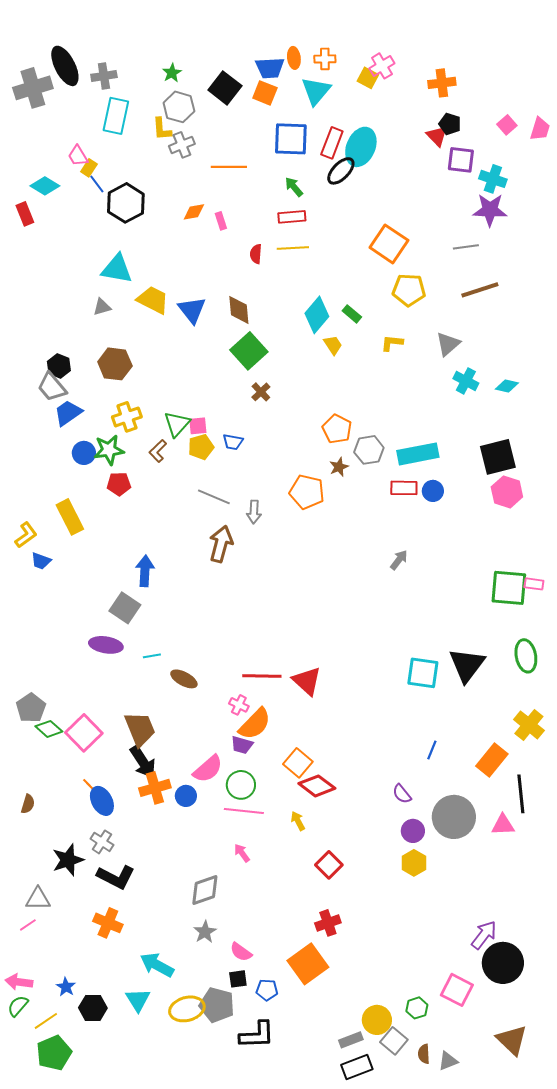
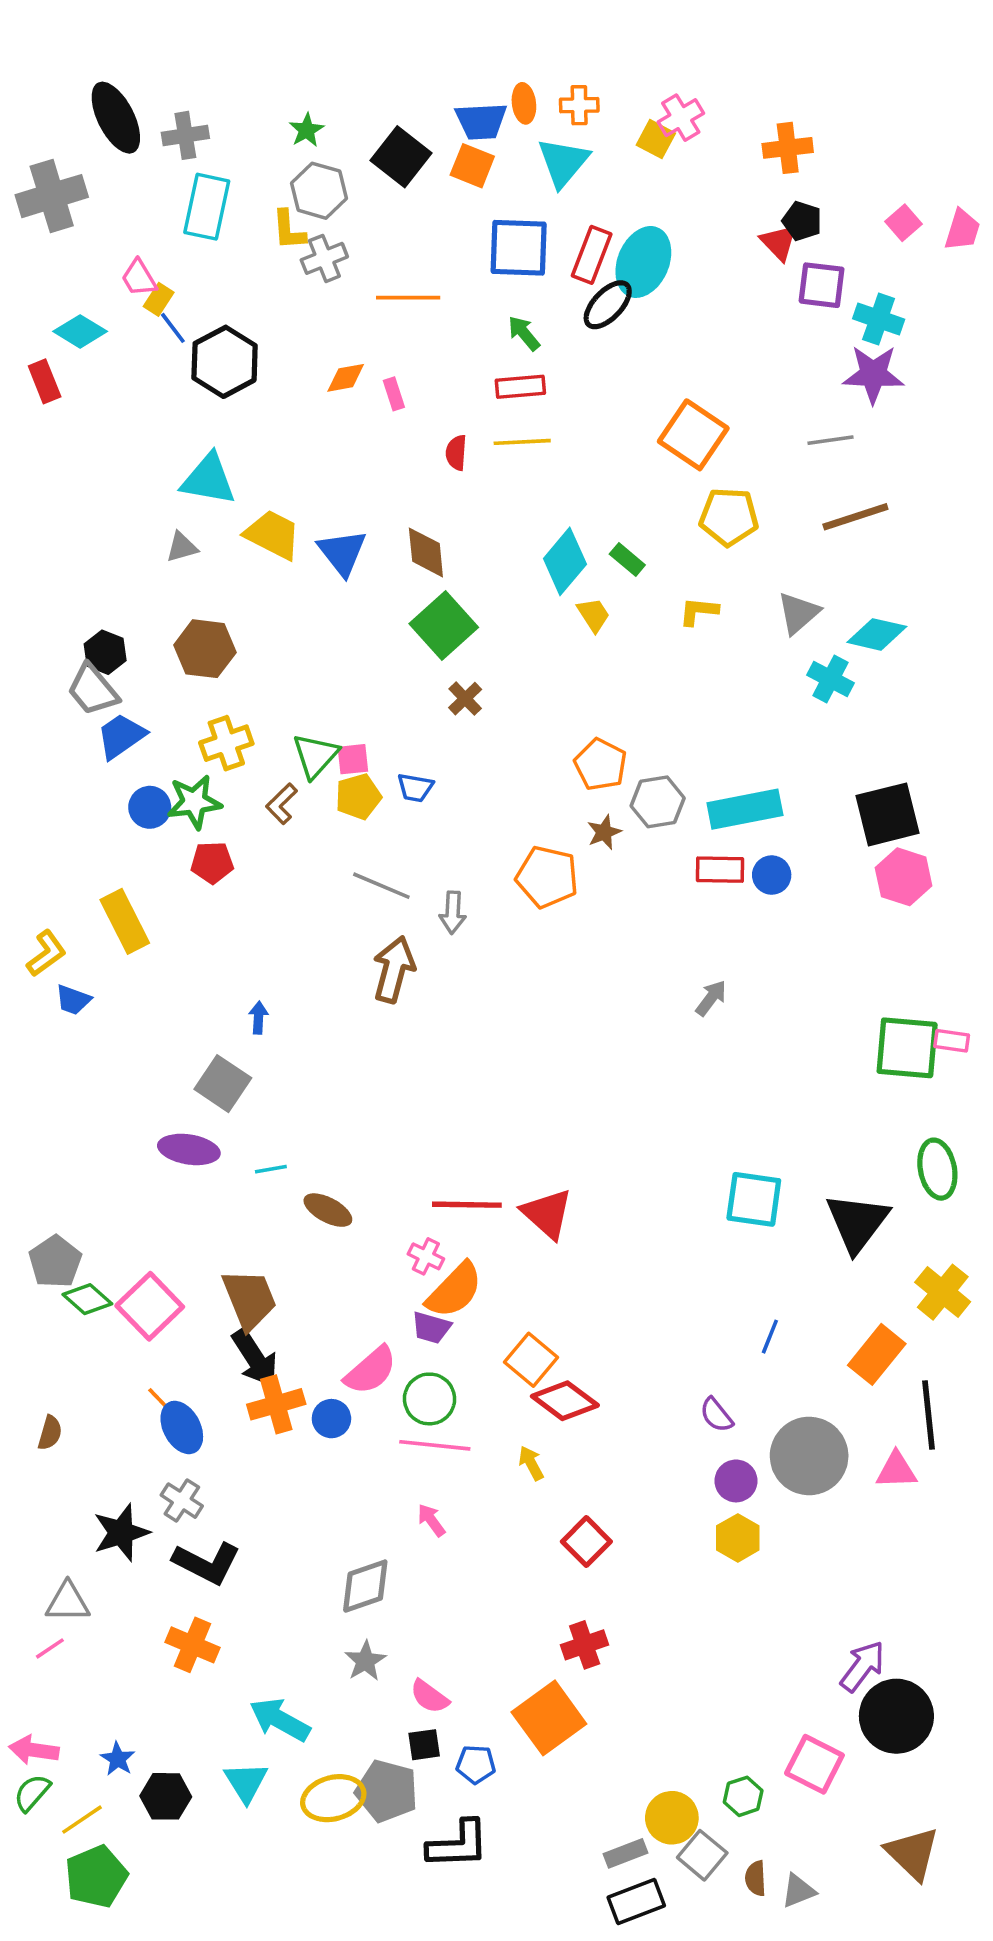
gray cross: (33, 88) -> (52, 196), moved
cyan diamond: (507, 386) -> (877, 634), moved, size x1.4
blue arrow: (145, 571) -> (258, 1018), size x0.6
black triangle: (467, 665) -> (857, 1223), moved

